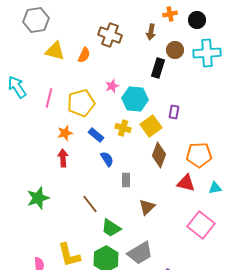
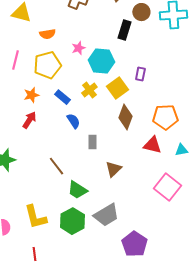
orange semicircle: (84, 55) -> (47, 34), moved, turned 56
yellow cross: (123, 128) -> (89, 90), turned 35
red arrow: (63, 158) -> (29, 120), turned 36

